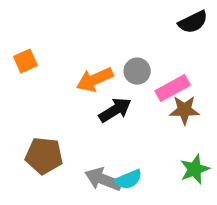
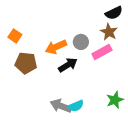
orange square: (25, 61) -> (15, 36), turned -32
brown star: (184, 110) -> (109, 32), moved, turned 30
brown pentagon: (44, 156) -> (26, 63), moved

